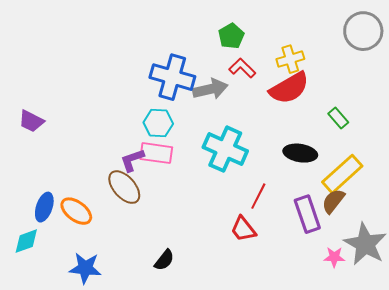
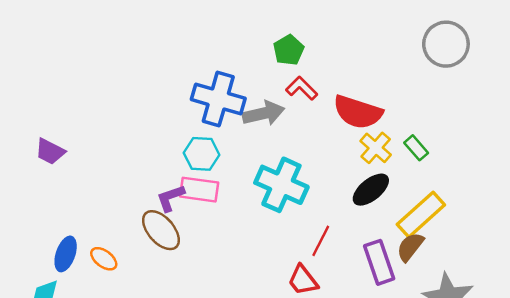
yellow cross: (290, 59) -> (376, 148), moved, turned -32
red semicircle: (289, 88) -> (358, 112), turned 48
black ellipse: (300, 153) -> (371, 190), turned -48
orange ellipse: (76, 211) -> (104, 259), size x0.7

